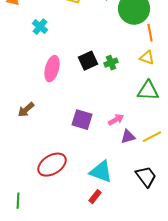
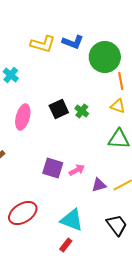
green cross: (111, 63) -> (82, 111), turned -32
pink arrow: (116, 120) -> (77, 170), moved

